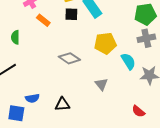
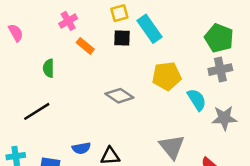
green pentagon: (145, 14) -> (219, 38), turned 30
gray triangle: (101, 84) -> (172, 147), moved, size x1.5
blue semicircle: (32, 98) -> (81, 148), moved

